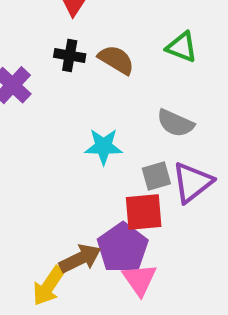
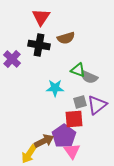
green triangle: (182, 47) -> (78, 70), moved
black cross: (70, 56) -> (39, 45), size x1.5
brown semicircle: (116, 60) -> (66, 38), moved, turned 132

